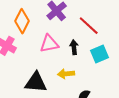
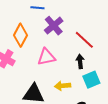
black arrow: (74, 47) -> (80, 61), moved
cyan square: (100, 54) -> (91, 80), moved

